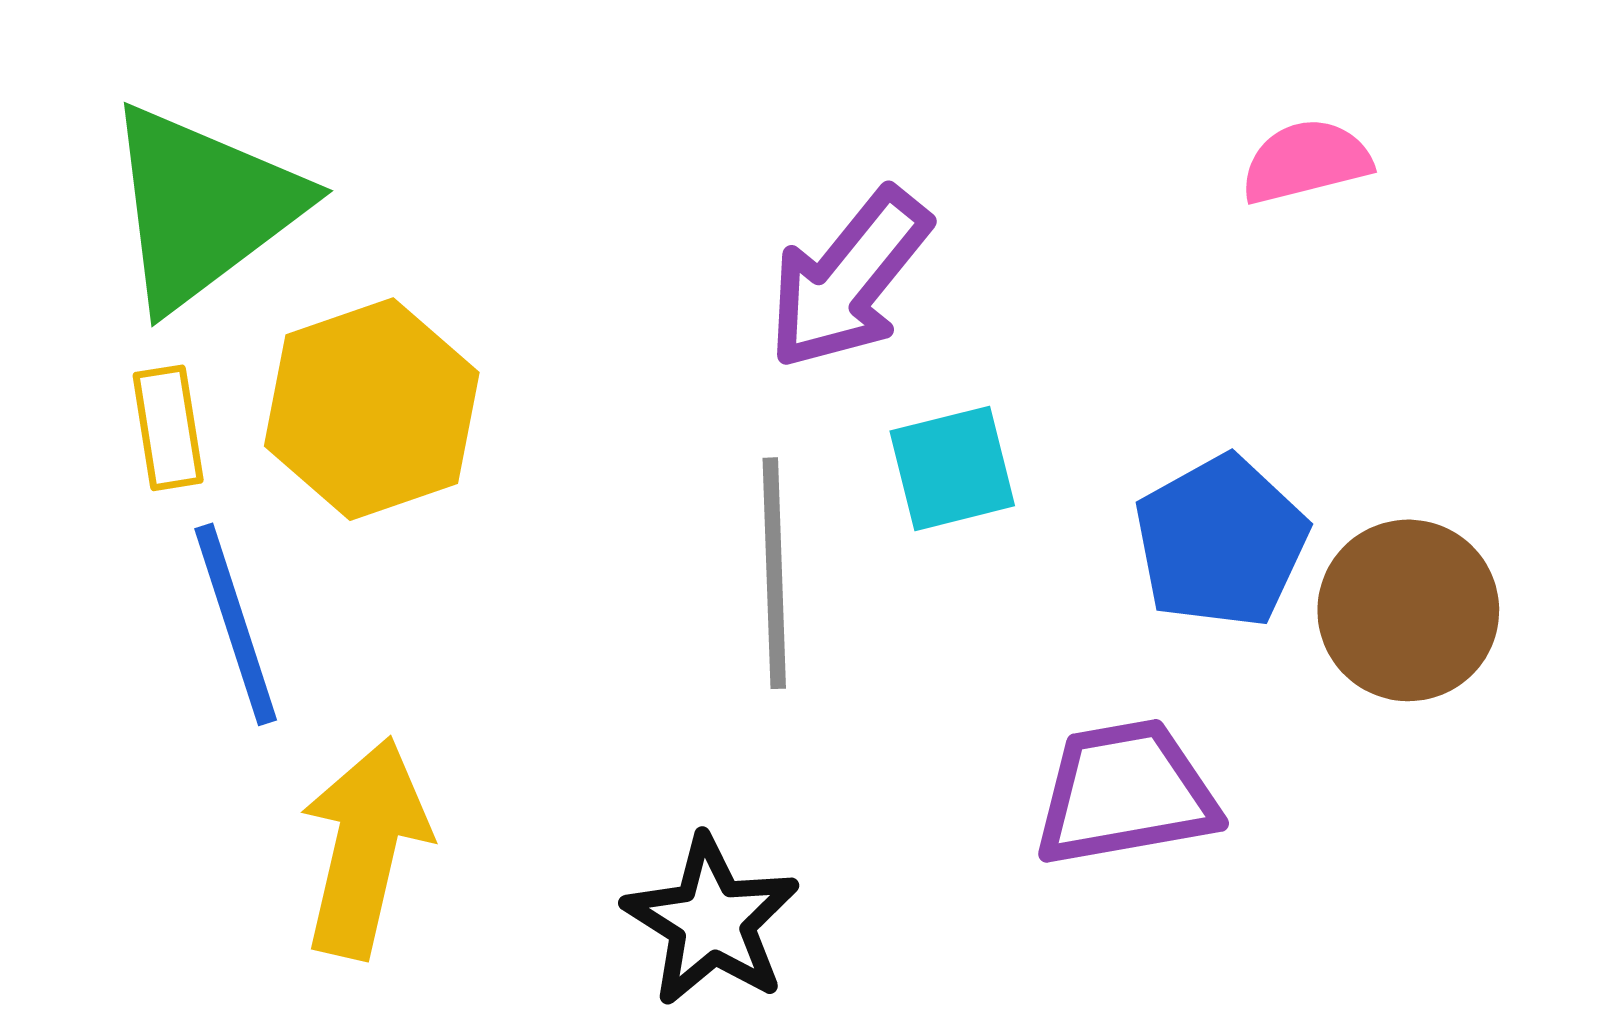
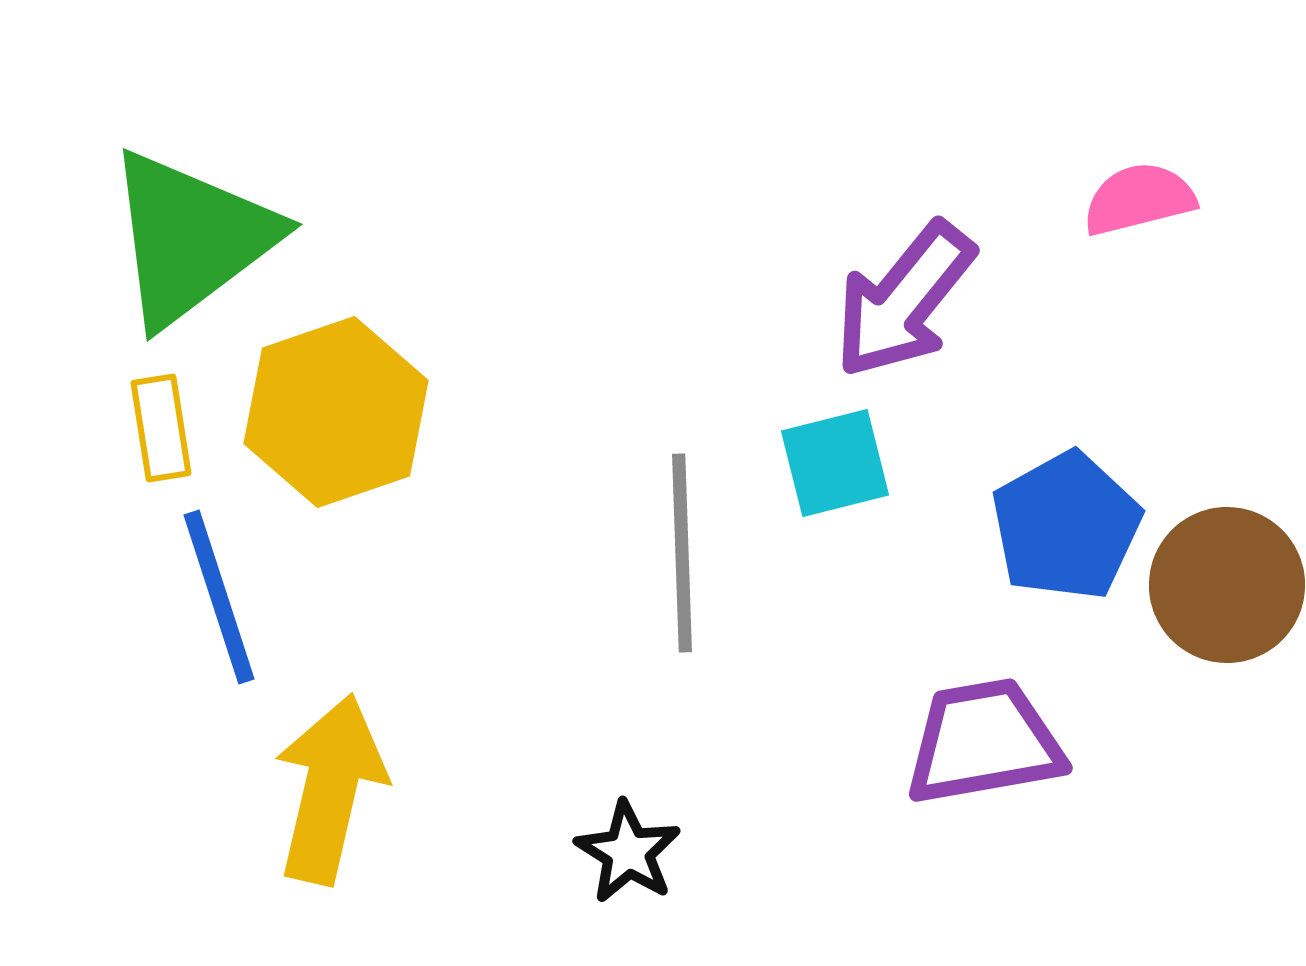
purple arrow: (849, 279) -> (904, 300), moved
black star: (711, 921) -> (628, 852), size x0.7

